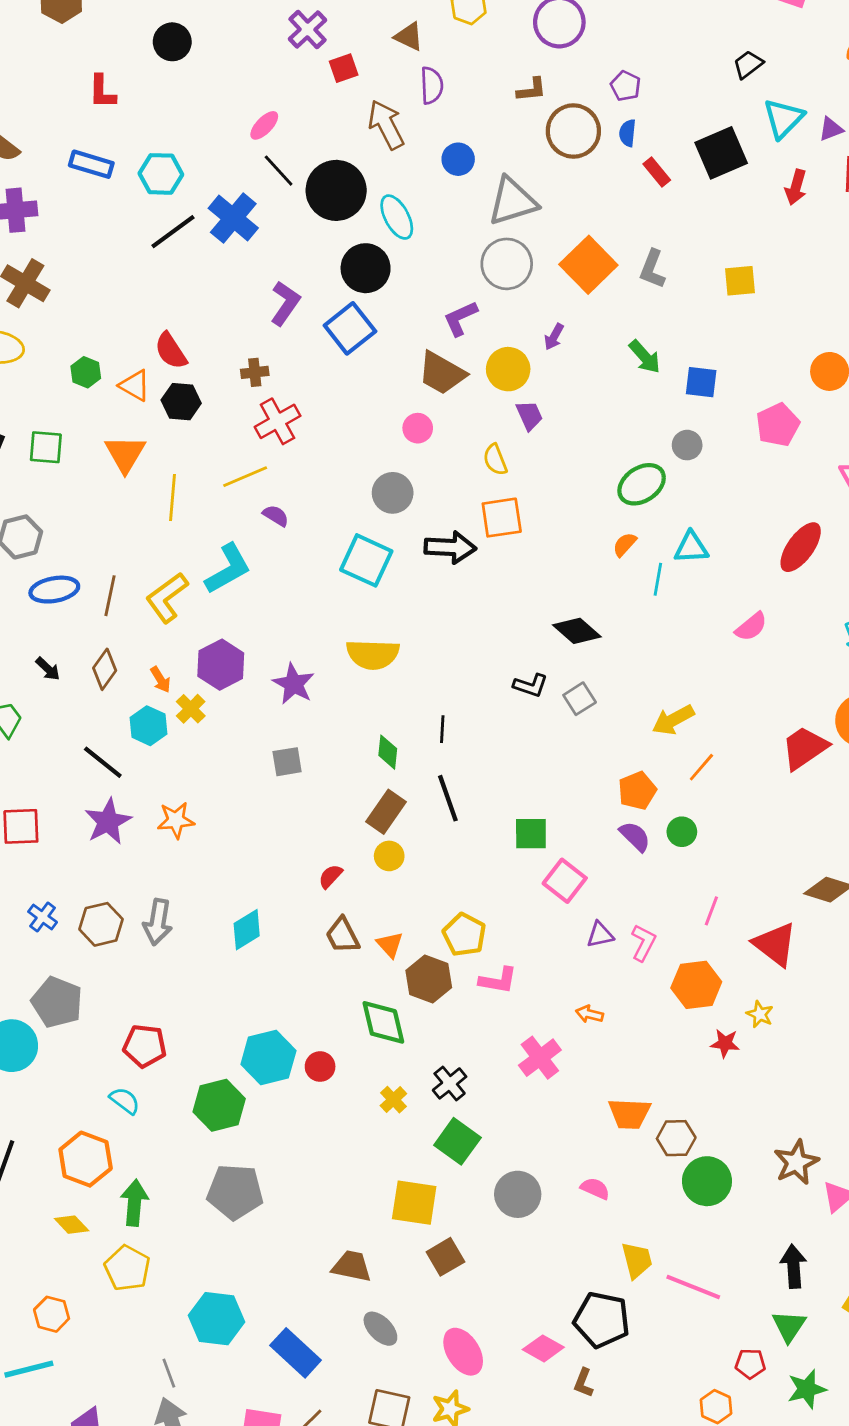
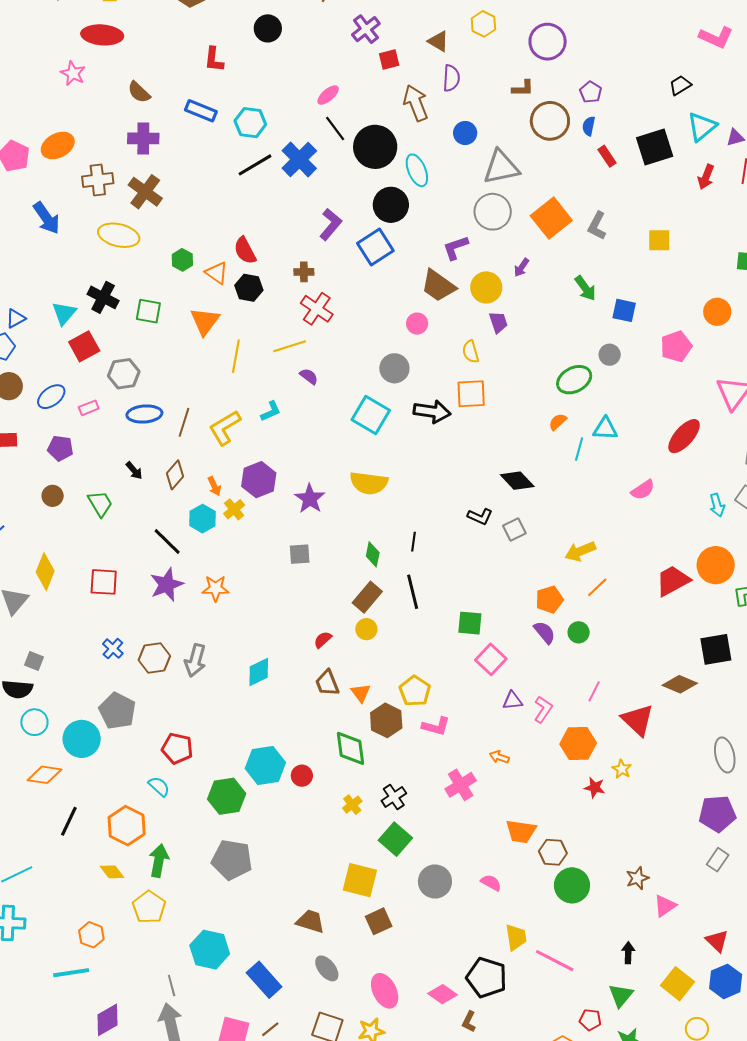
red cross: (278, 421) -> (317, 309), turned -32
cyan L-shape: (228, 569) -> (271, 411), size x0.6
brown star: (796, 1162) -> (638, 878), size x0.7
black arrow: (794, 1266) -> (628, 953), size x0.7

